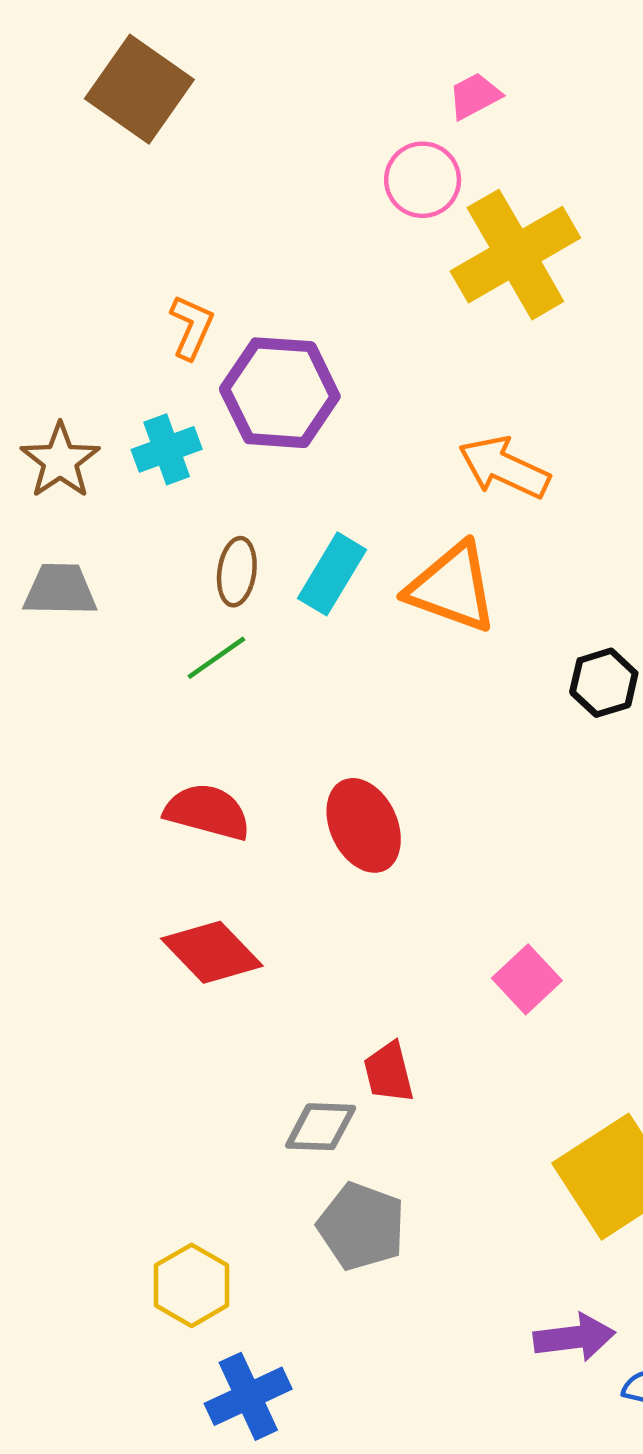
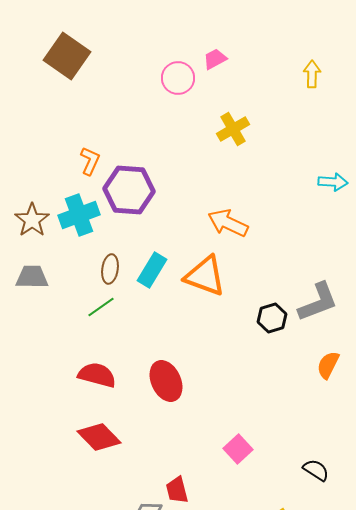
pink circle: (423, 180) -> (178, 78), moved
yellow cross: (515, 255) -> (233, 129), size x0.6
cyan cross: (167, 449) -> (79, 215), size x1.4

